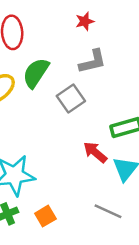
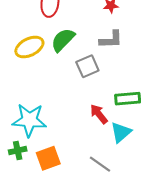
orange square: (45, 216) -> (48, 158), size x1.4

